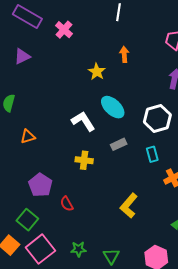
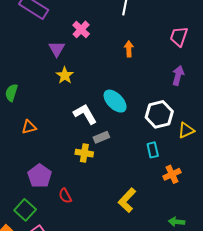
pink cross: (64, 30) -> (81, 29), moved
purple triangle: (22, 56) -> (57, 49), moved, turned -36
yellow star: (97, 72) -> (65, 75), moved
gray rectangle: (119, 144) -> (101, 137), moved

